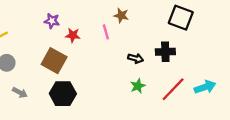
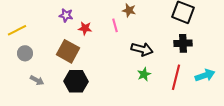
black cross: (165, 52) -> (183, 43), moved
black arrow: (136, 58) -> (142, 49), size x1.5
red line: (173, 89) -> (176, 77), turned -30

